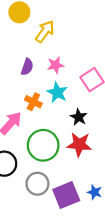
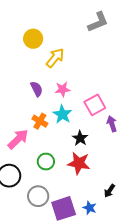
purple semicircle: (27, 67) -> (37, 89), turned -49
green circle: (43, 145) -> (46, 162), size x0.6

